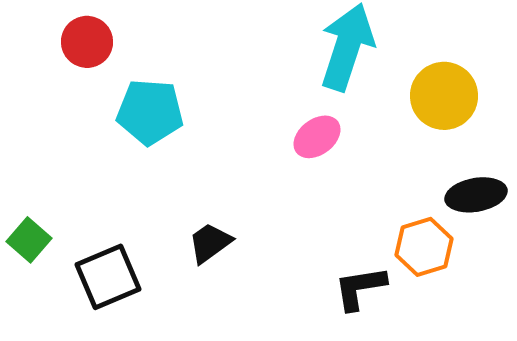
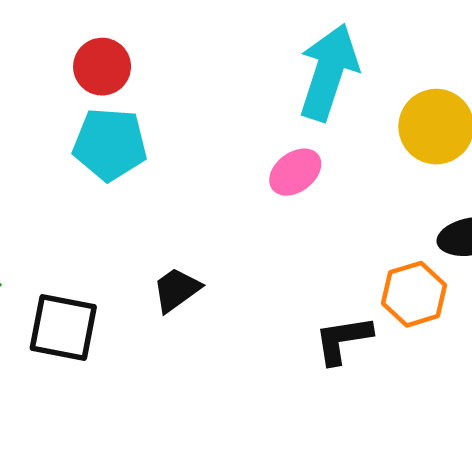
red circle: (87, 42) -> (102, 67), moved
black square: (108, 277) -> (63, 327), turned 34

